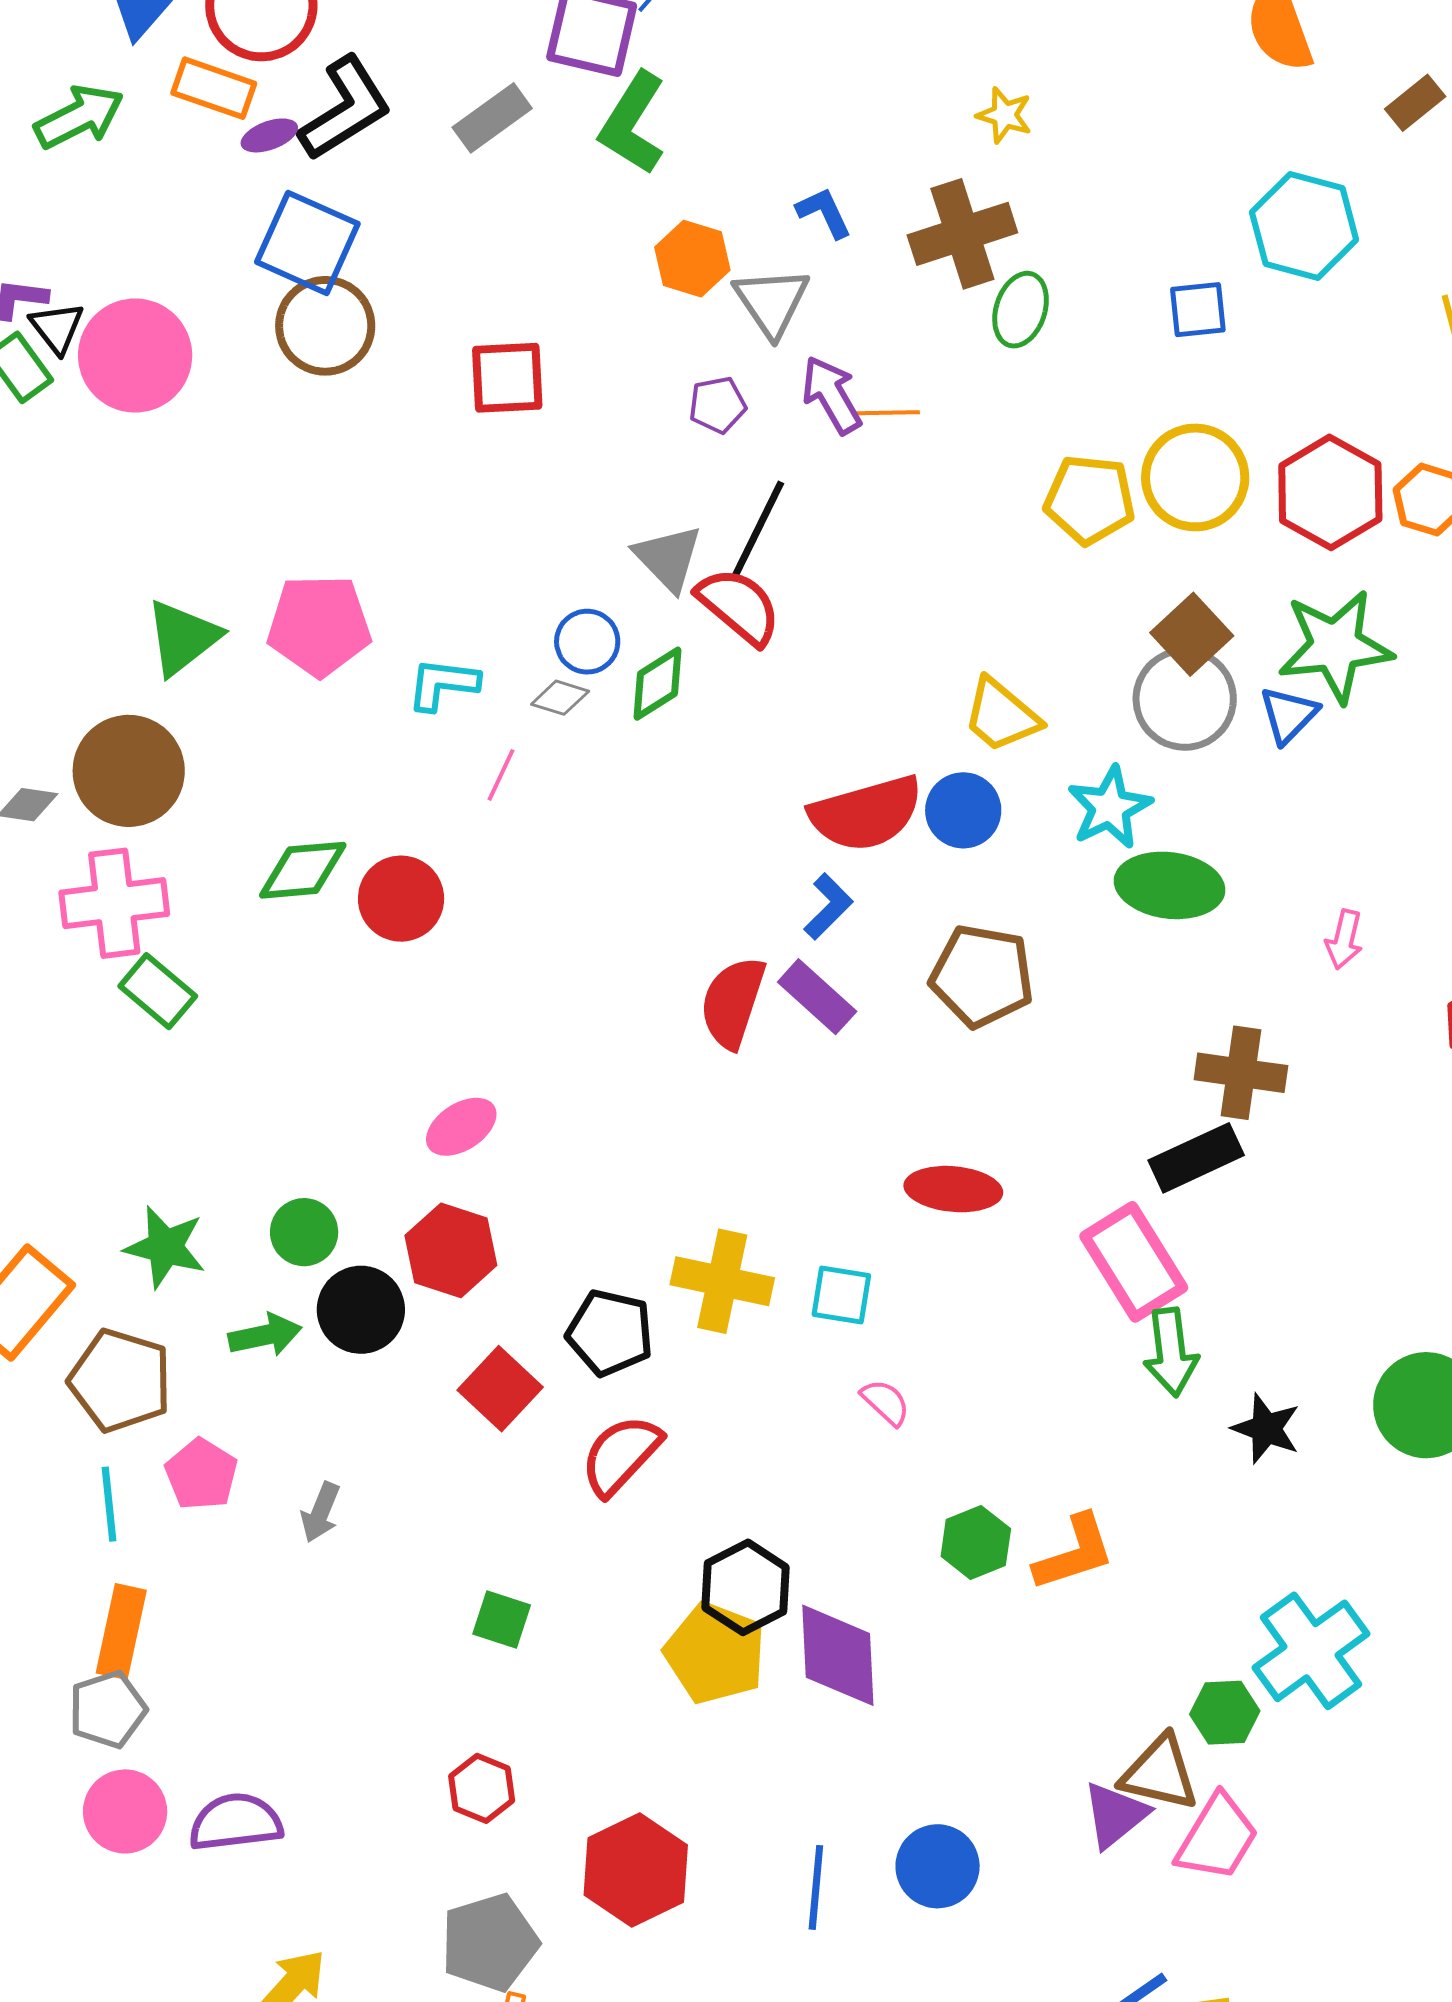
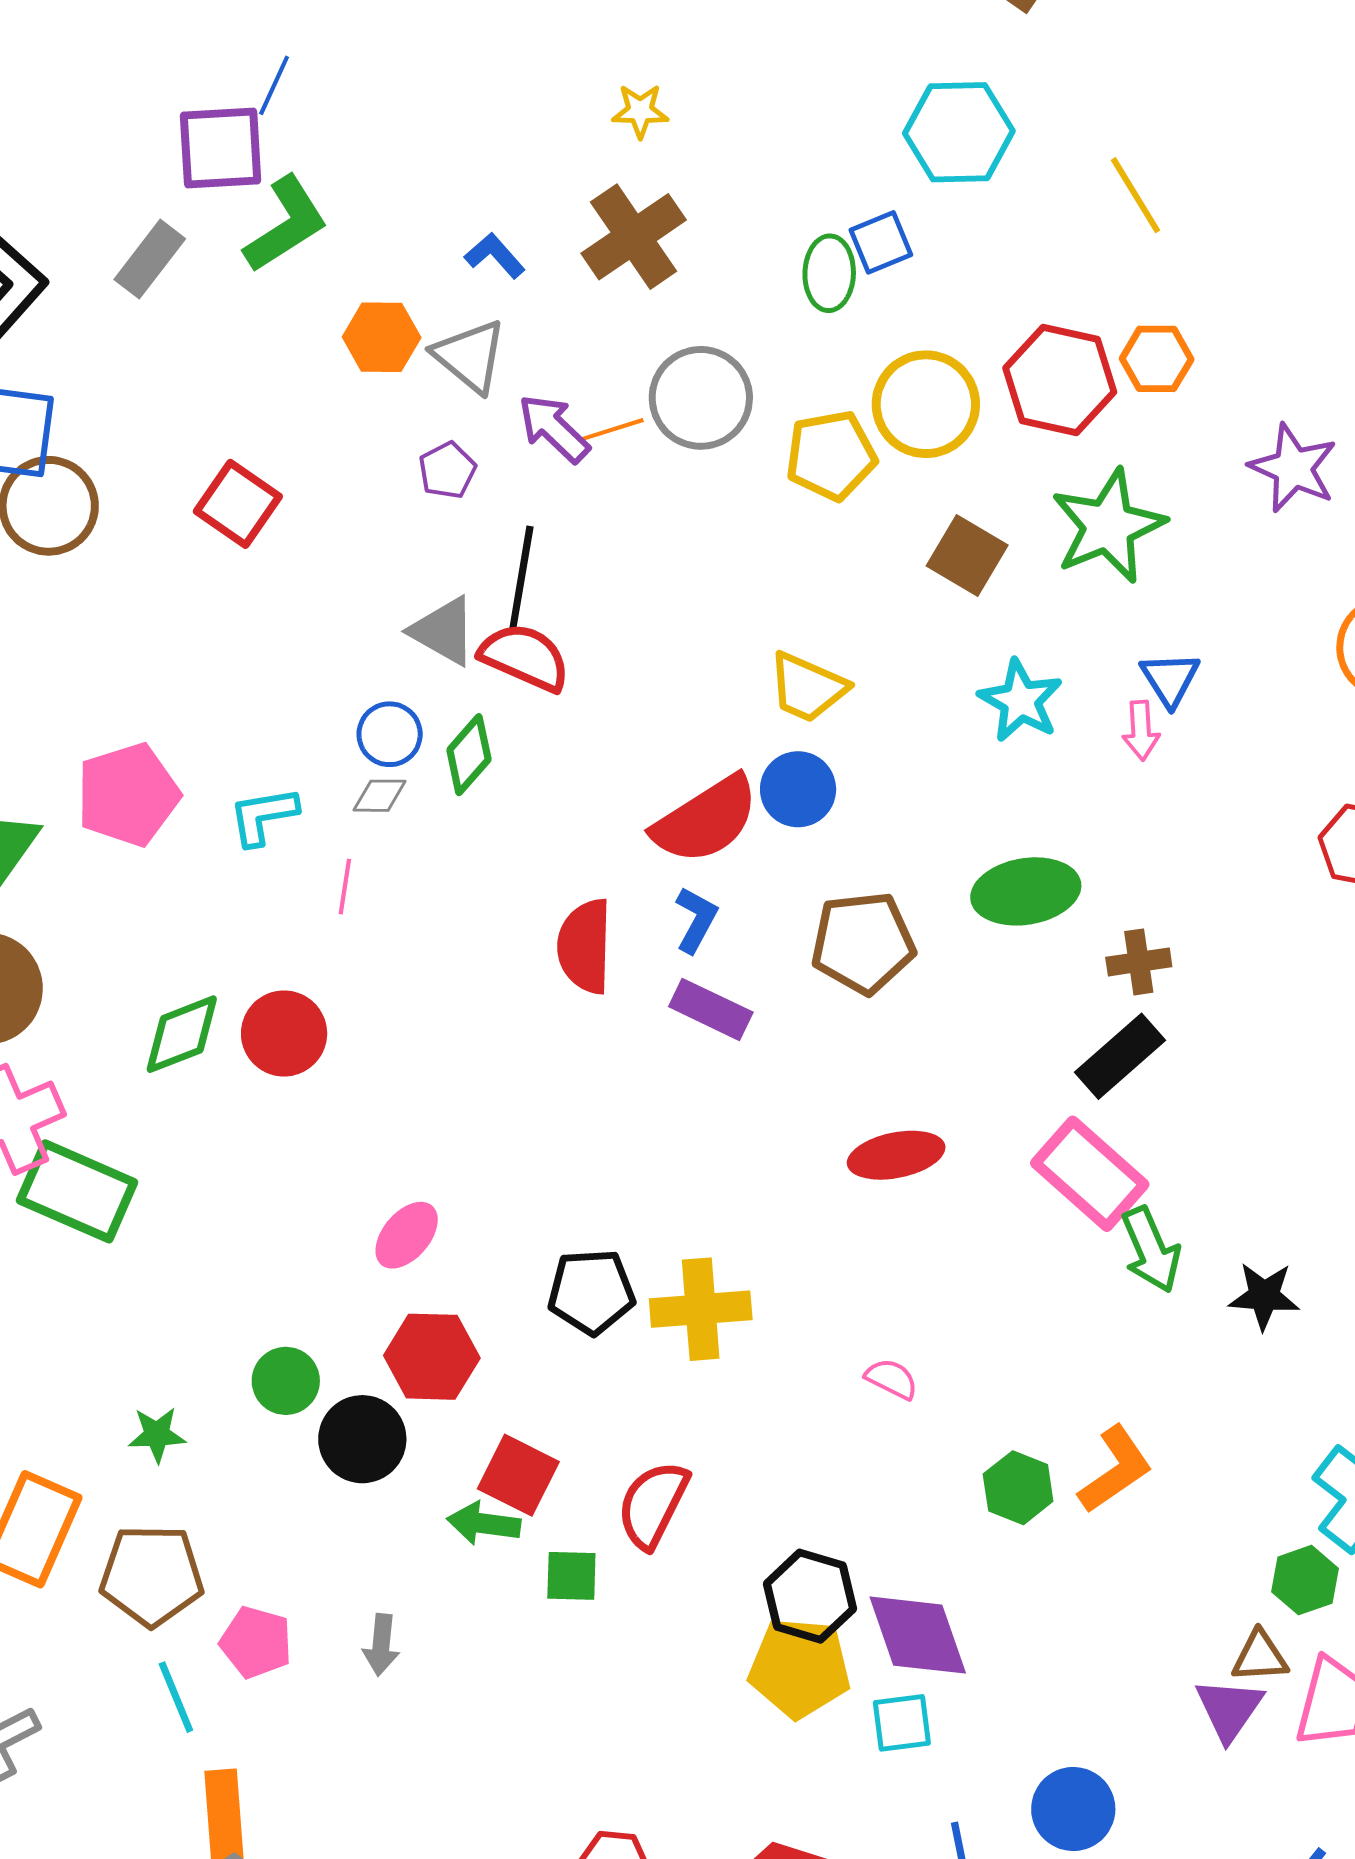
green L-shape: (633, 123) -> (286, 224), turned -138
green ellipse: (1021, 310) -> (829, 273), moved
red square: (507, 378) -> (238, 504), turned -36
gray circle: (1185, 699) -> (701, 398), moved
blue triangle: (1289, 715) -> (1170, 679), moved
cyan star: (1110, 807) -> (1021, 701), moved
green ellipse: (1170, 885) -> (1026, 891), moved
pink arrow: (1344, 939) -> (1141, 730), moved
green rectangle: (158, 991) -> (77, 1191), size x1.5
red semicircle: (733, 1002) -> (585, 946), moved
brown cross: (1241, 1073) -> (1139, 962), size x0.7
green star: (165, 1247) -> (157, 1435), size x0.7
cyan square: (841, 1295) -> (902, 1723), moved
black pentagon: (610, 1333) -> (591, 1292), moved
green arrow: (265, 1335) -> (484, 1523), moved, turned -144
green square: (502, 1620) -> (571, 1576), moved
brown triangle: (1160, 1773) -> (1260, 1656), size x0.7

